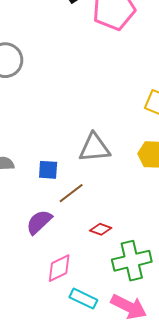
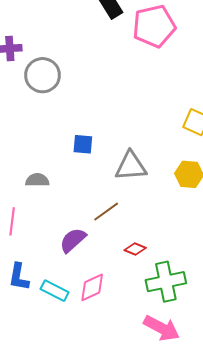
blue square: (48, 170) -> (83, 144), moved
cyan rectangle: (83, 299) -> (55, 291), moved

